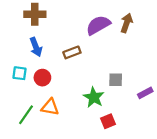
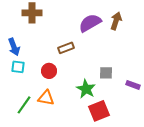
blue arrow: (36, 47) -> (14, 47), moved
red circle: (42, 78) -> (49, 71), moved
purple rectangle: (145, 93) -> (133, 85), turned 48
red square: (108, 121) -> (99, 111), size x1.5

